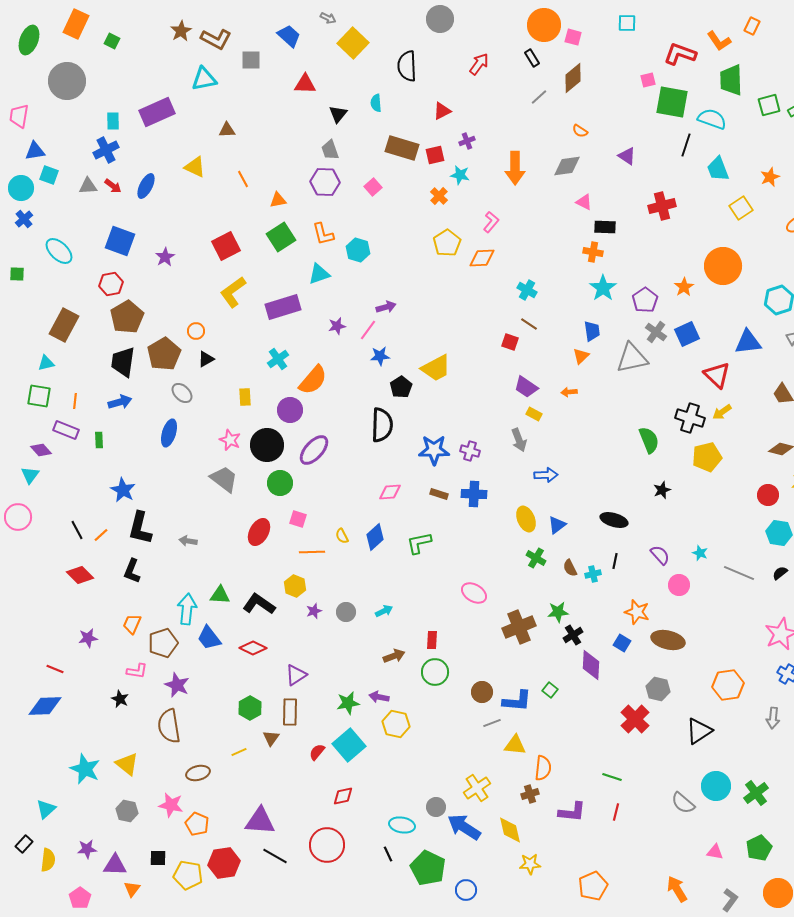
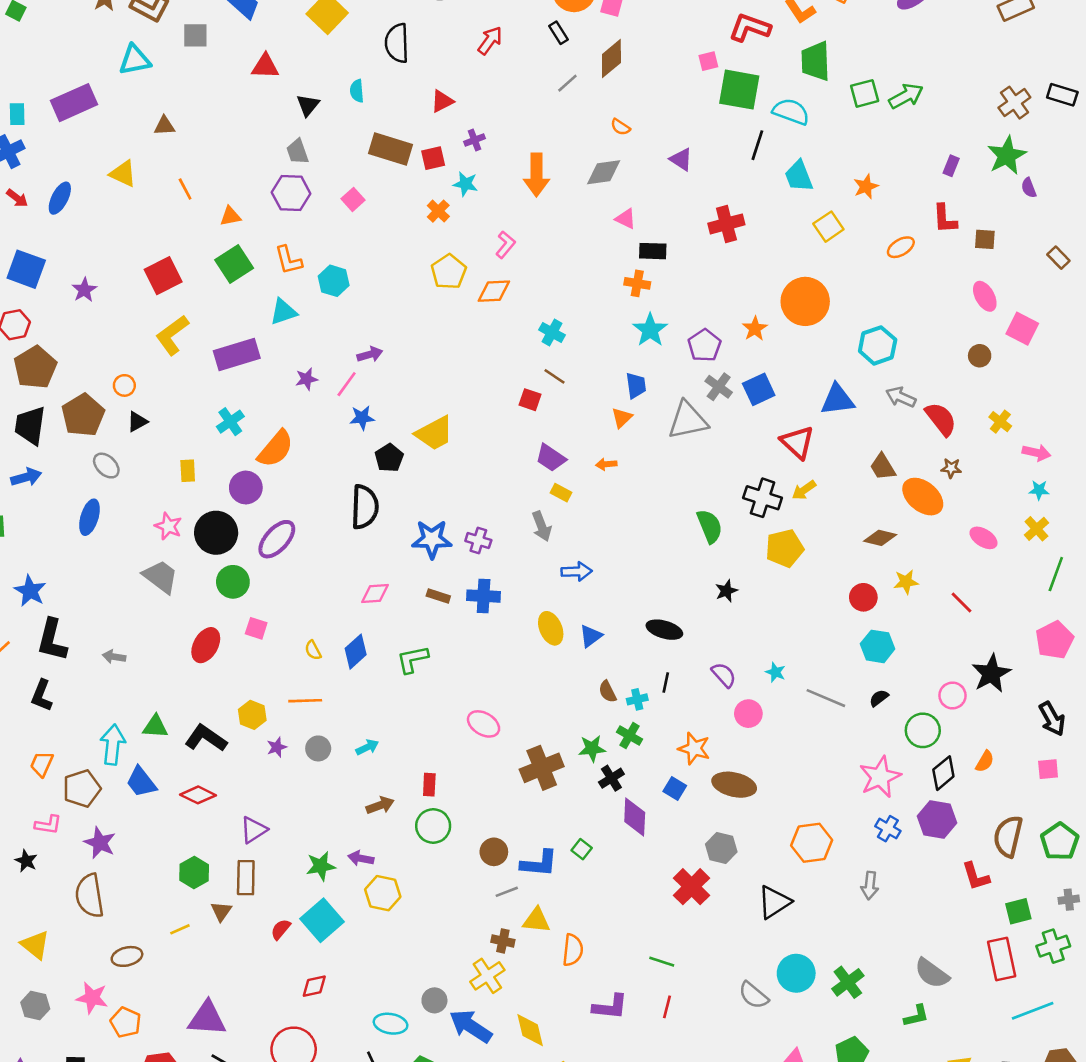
orange line: (312, 552) -> (305, 701), moved
green cross: (536, 558) -> (630, 736), moved
brown cross: (530, 794) -> (503, 941), moved, turned 30

